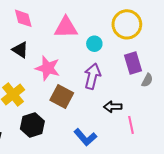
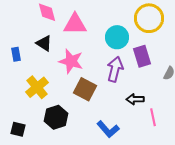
pink triangle: (66, 27) -> (75, 24), moved
cyan circle: (94, 44) -> (117, 37), size x1.5
purple rectangle: (133, 63) -> (142, 56), moved

